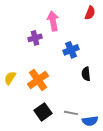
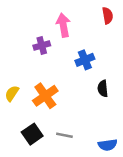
red semicircle: (90, 13) -> (108, 16), turned -32
black square: (43, 112) -> (32, 134), moved
gray line: (71, 113) -> (64, 135), moved

